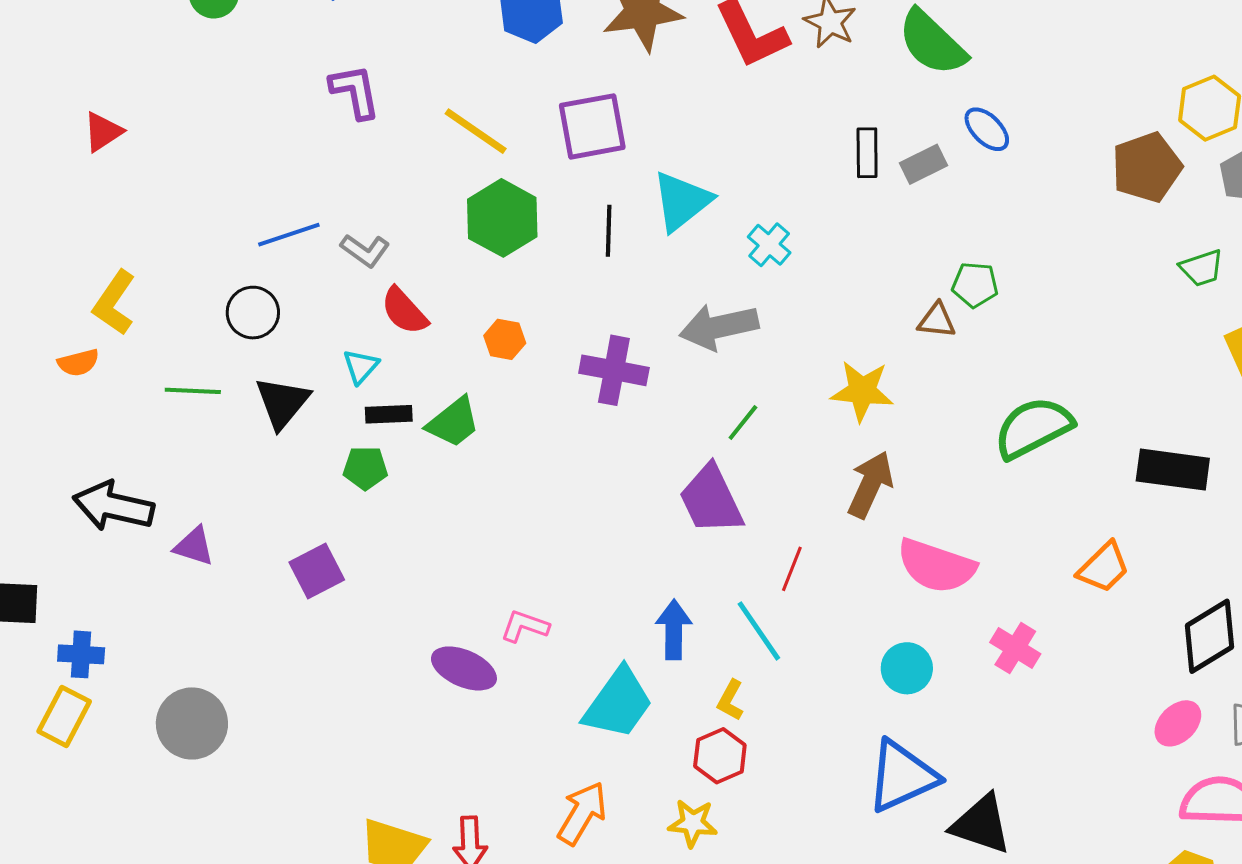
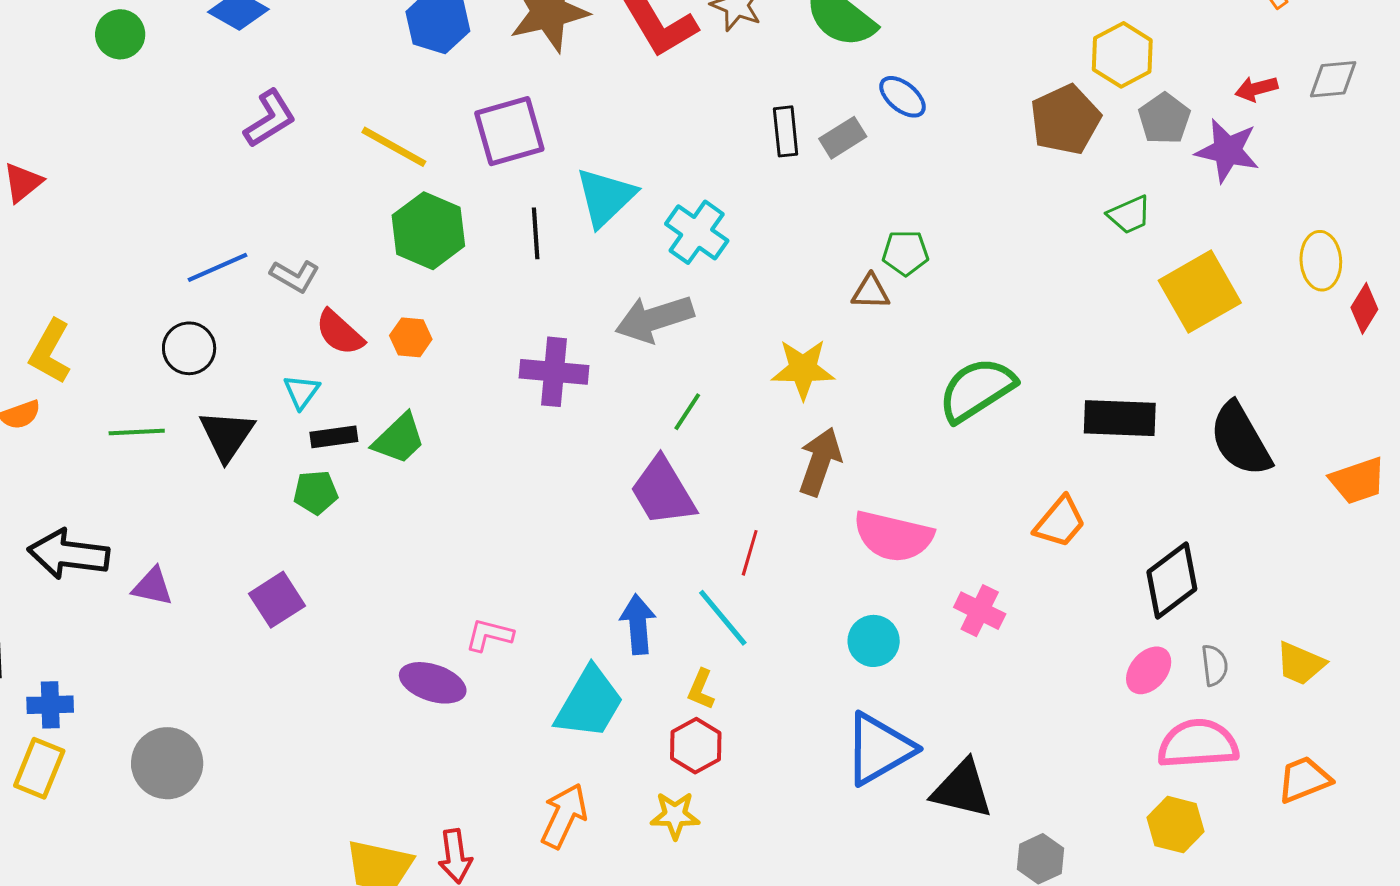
purple L-shape: (355, 91) -> (270, 119), turned 74
cyan cross: (769, 245) -> (697, 232), size x1.4
orange hexagon: (505, 339) -> (411, 337), moved

